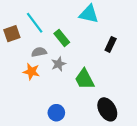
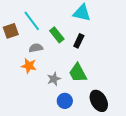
black rectangle: (111, 44) -> (79, 41), moved
gray star: (59, 64) -> (54, 79), moved
blue circle: (56, 113) -> (65, 101), moved

